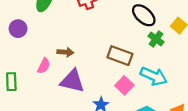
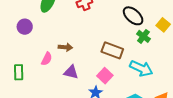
purple triangle: (72, 81) -> (71, 72), size x0.7
pink square: (124, 85) -> (105, 76), moved

